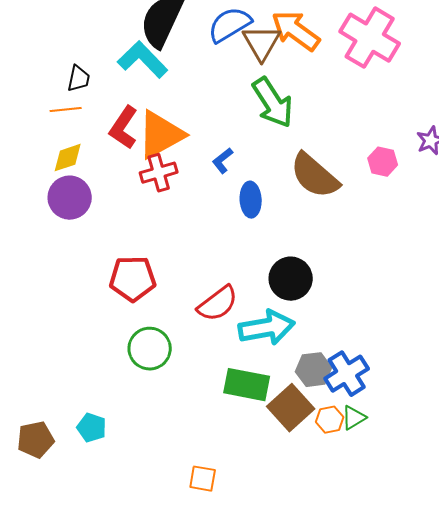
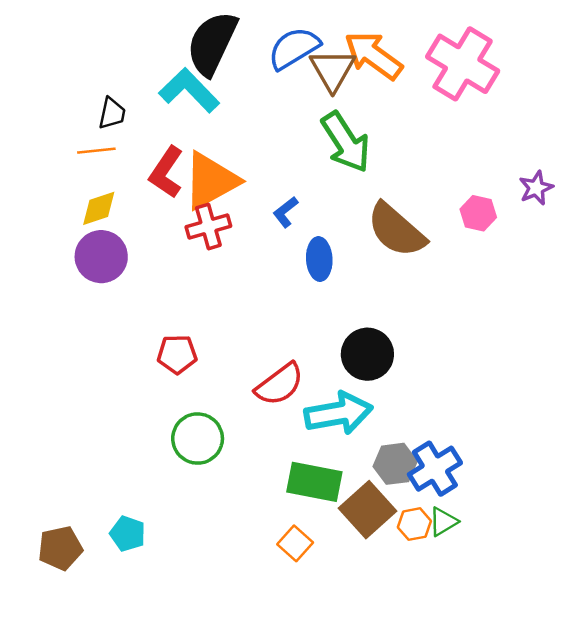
red pentagon: (133, 279) -> (177, 354), size x0.7
orange square: (203, 479) -> (295, 543), moved, turned 32

